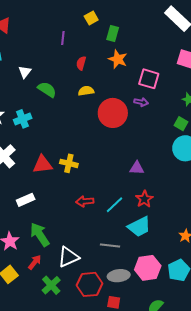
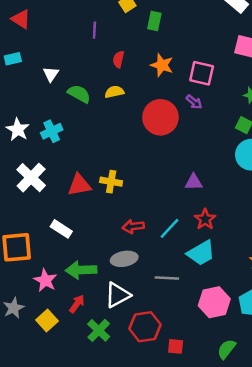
orange star: (118, 59) -> (162, 65), moved
yellow semicircle: (86, 91) -> (114, 92), moved
purple arrow: (141, 102) -> (194, 102), turned 32
white rectangle: (26, 200) -> (61, 229), turned 60
green arrow: (40, 235) -> (81, 270), turned -55
gray ellipse: (119, 276) -> (124, 259), moved

